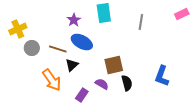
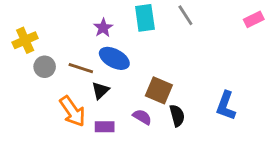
gray line: (141, 22) -> (185, 15), moved, turned -42
brown square: (114, 65) -> (159, 90), turned 36
purple rectangle: (82, 95) -> (105, 127), moved, turned 56

